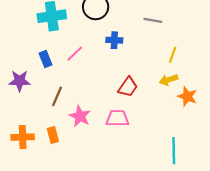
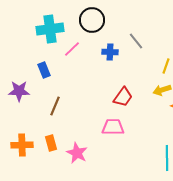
gray line: (153, 20) -> (136, 41), moved, turned 42
pink line: (75, 54) -> (72, 49), moved
pink star: (80, 116) -> (77, 153), moved

